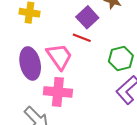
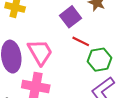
red line: (82, 38) -> (81, 41), moved

